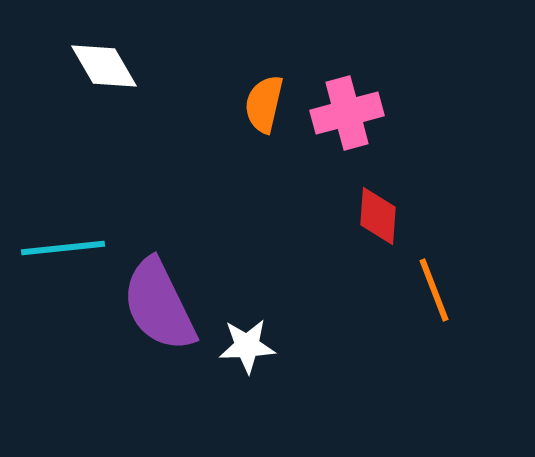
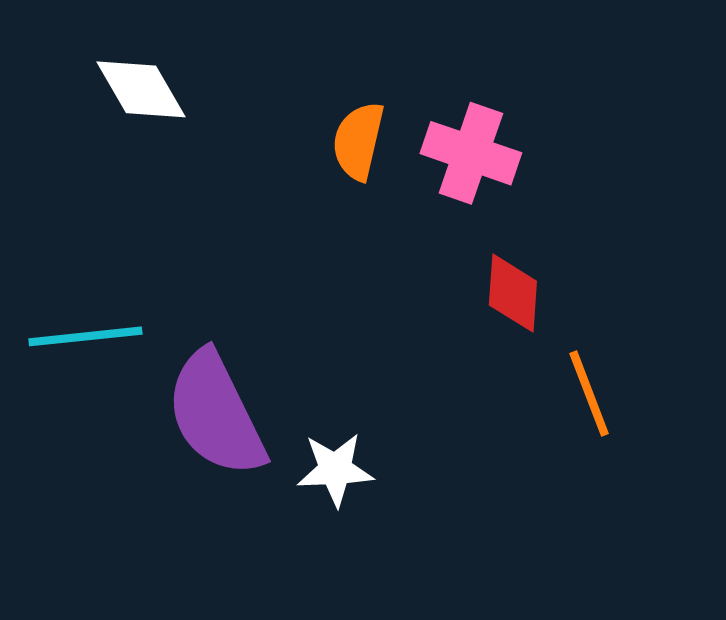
pink cross: (347, 113) -> (471, 153), turned 34

